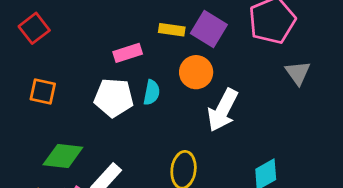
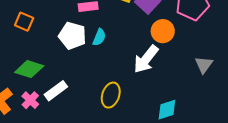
orange circle: (196, 72) -> (163, 31), moved
gray triangle: (298, 73) -> (204, 65), moved

